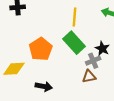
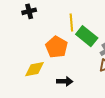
yellow line: (74, 17) -> (71, 23), moved

